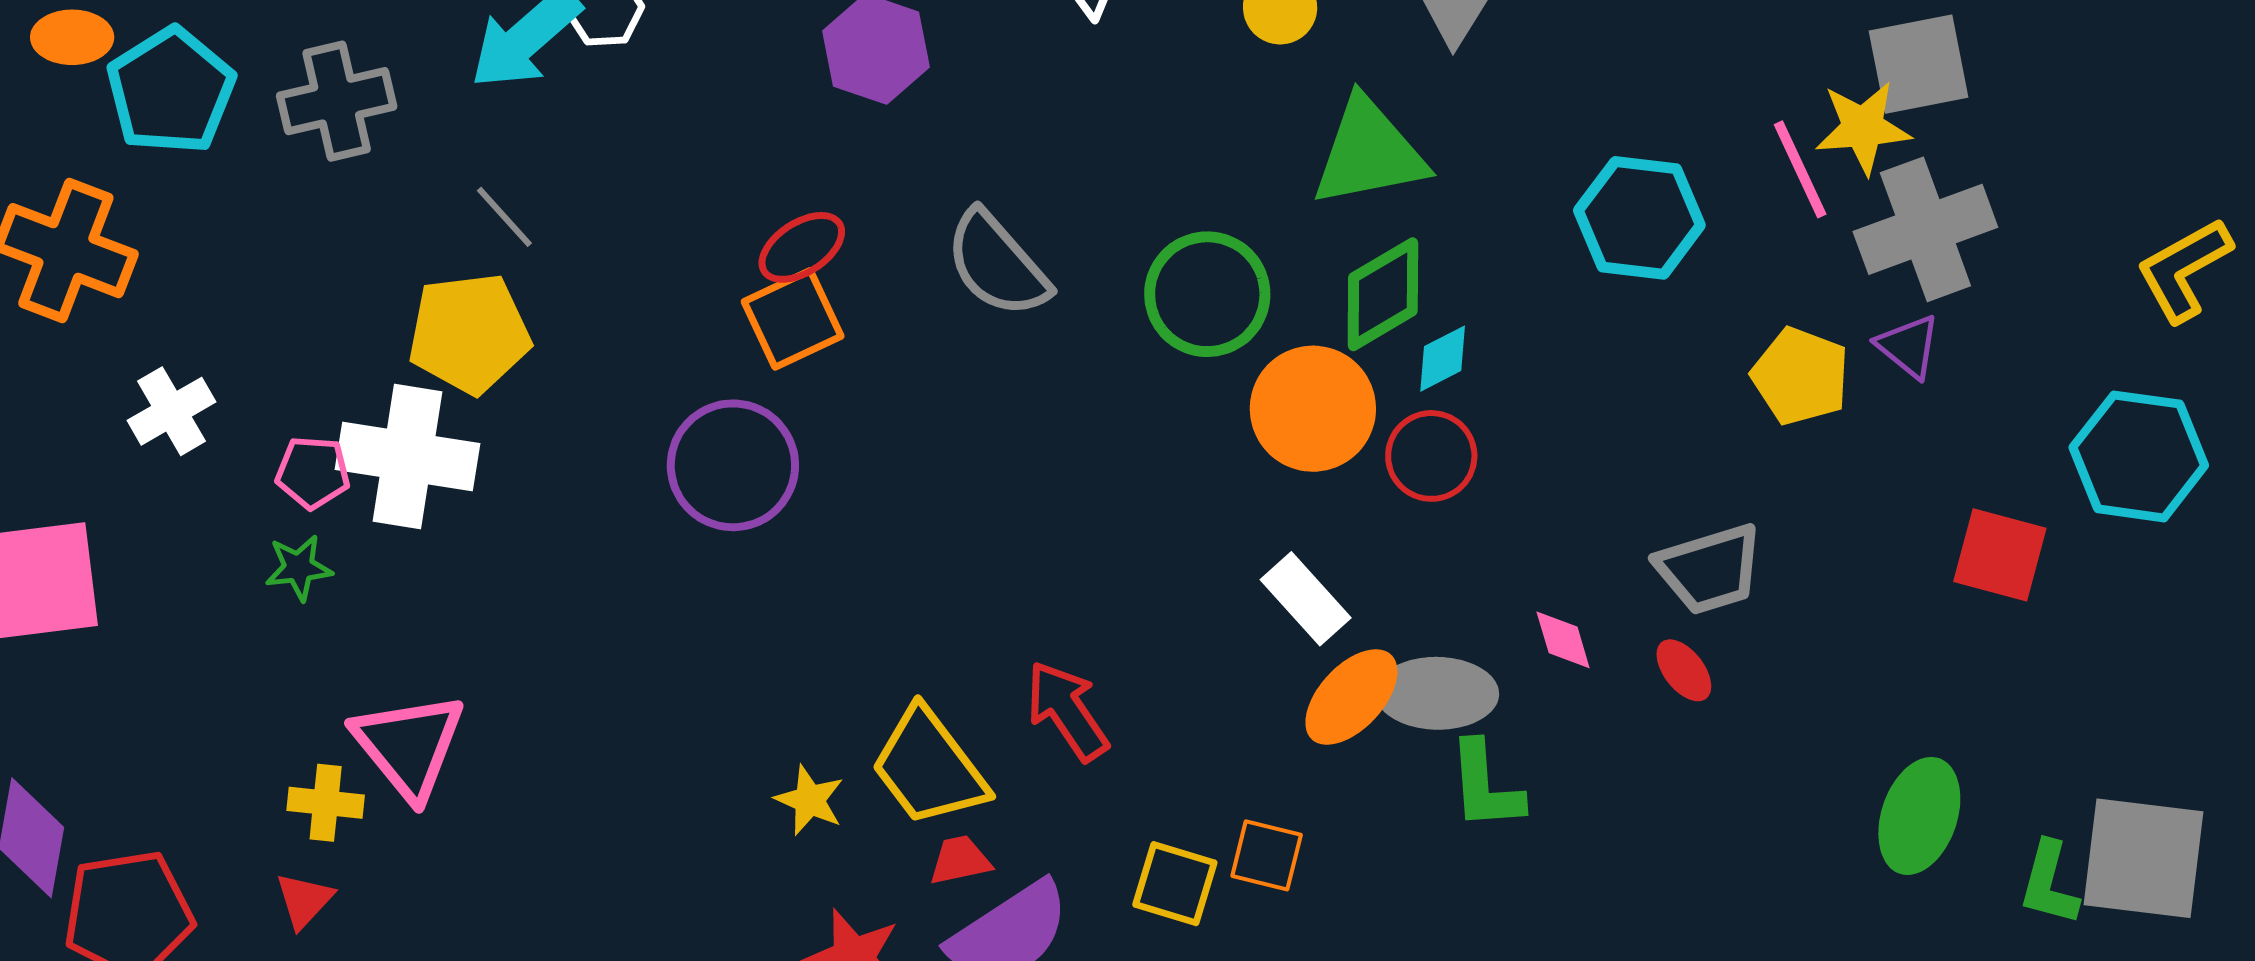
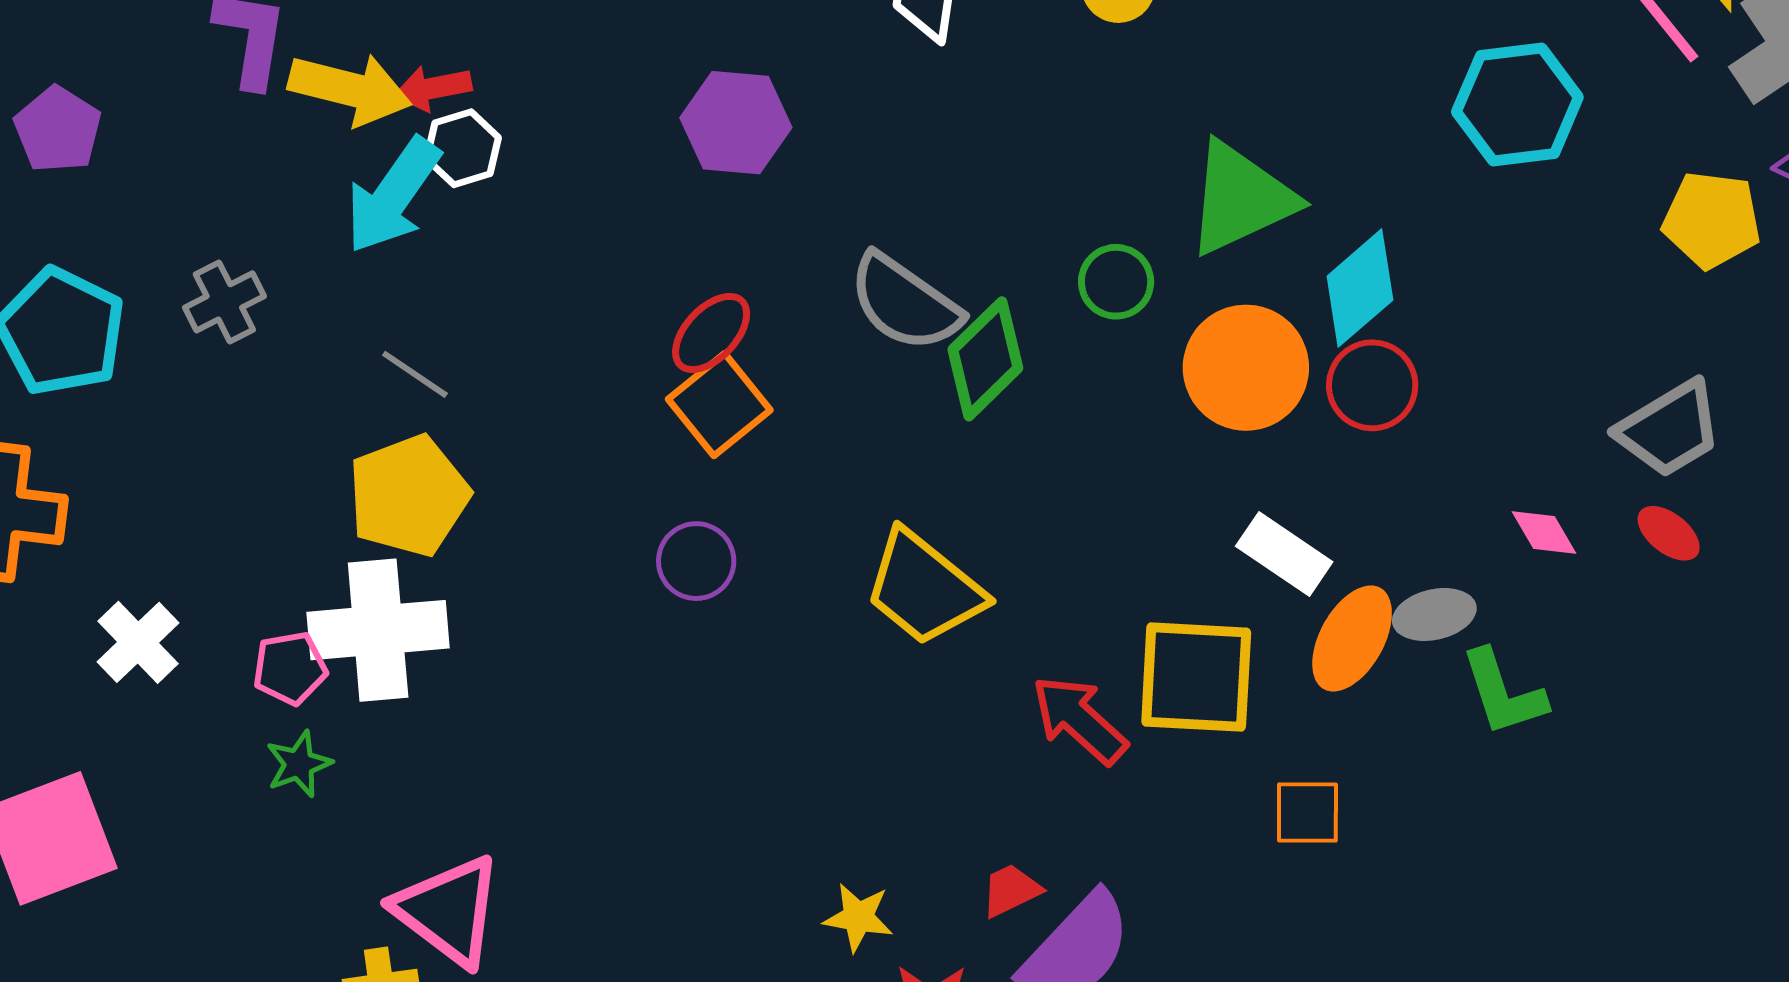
gray cross: (337, 101) -> (224, 302), size x0.7
green triangle: (1369, 153) -> (1241, 198), moved
green circle: (1207, 294) -> (1116, 282), size x0.6
green diamond: (1383, 294) -> (985, 359), moved
cyan diamond: (1443, 359) -> (1360, 288), size x1.6
purple circle: (733, 465) -> (696, 561), size x0.6
gray ellipse: (1437, 693) -> (1434, 614), size x0.7
yellow trapezoid: (929, 767) -> (924, 588), moved
yellow star: (810, 800) -> (858, 917), moved
yellow square: (1175, 884) -> (1196, 677), moved, size x1.5

